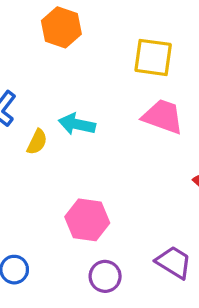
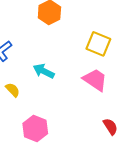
yellow semicircle: (37, 142) -> (13, 90), moved, turned -84

